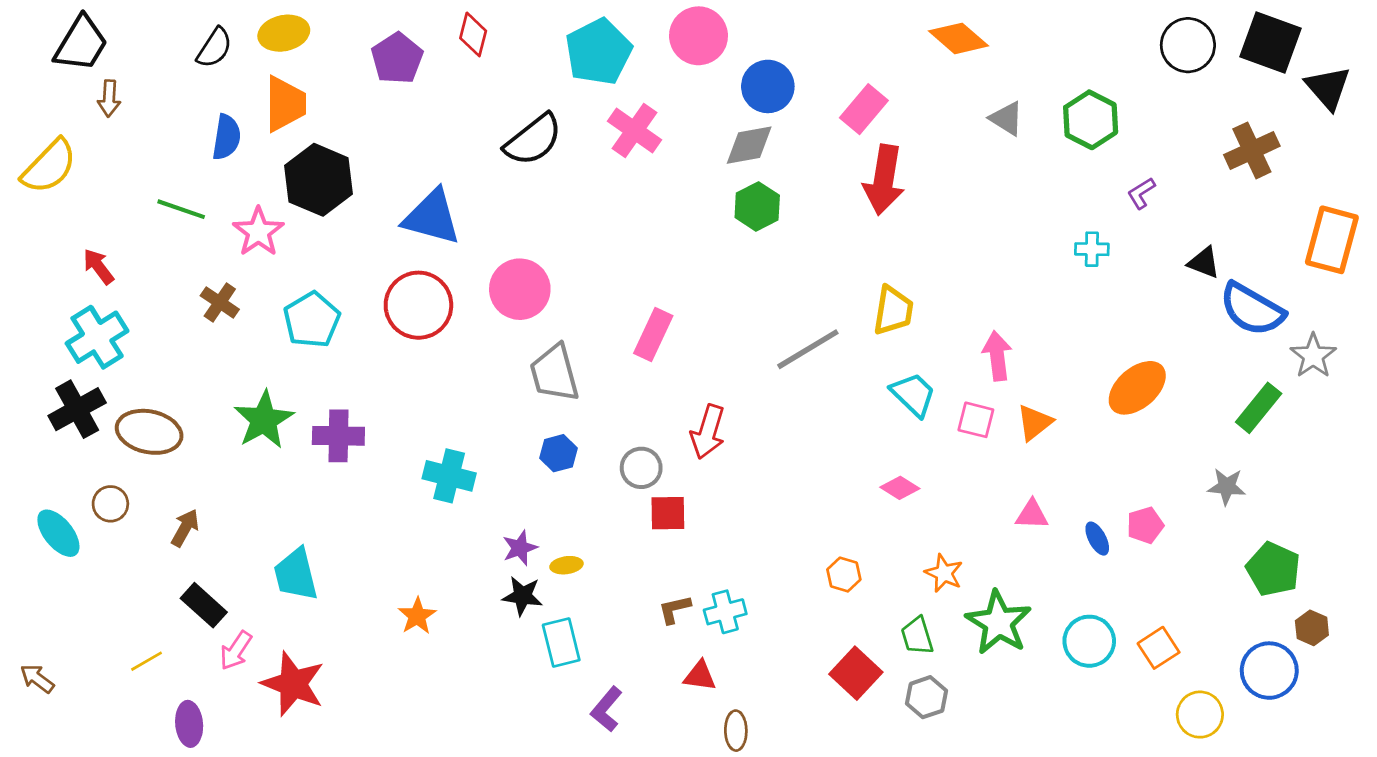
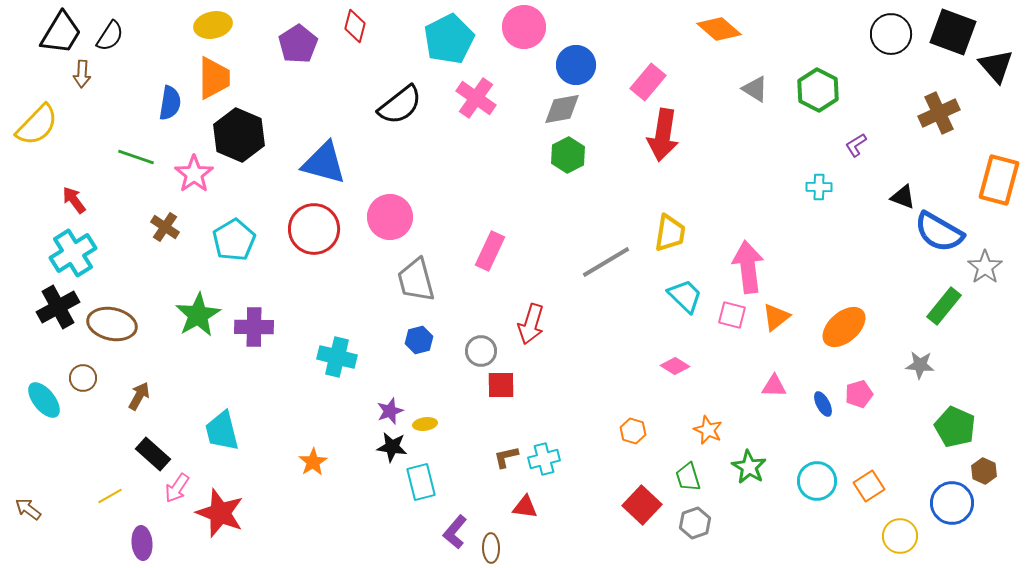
black semicircle: (214, 48) -> (110, 36), moved
pink arrow: (997, 356) -> (748, 267), size x1.4
orange ellipse: (1137, 388) -> (844, 327), moved
green star: (999, 623) -> (749, 467), size x0.7
brown ellipse: (736, 731) -> (491, 548), moved

